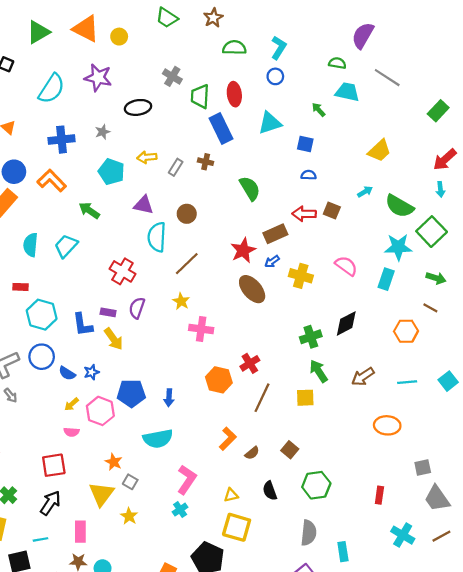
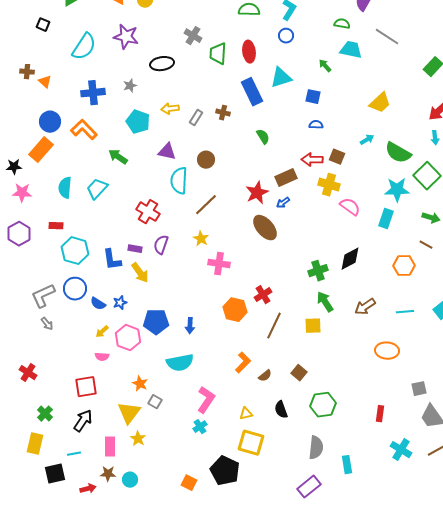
blue rectangle: (221, 128) -> (252, 92), moved
green semicircle: (250, 188) -> (263, 137), size x0.7
yellow cross: (301, 276) -> (329, 185), moved
yellow star: (129, 516) -> (138, 439), moved

